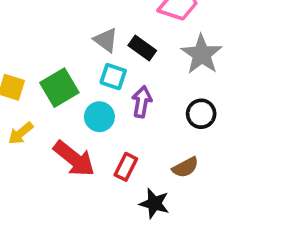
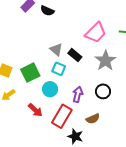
purple arrow: (142, 102) -> (78, 94), moved
red arrow: (74, 159) -> (35, 110), size x0.7
red rectangle: (126, 167) -> (62, 116), size x1.6

